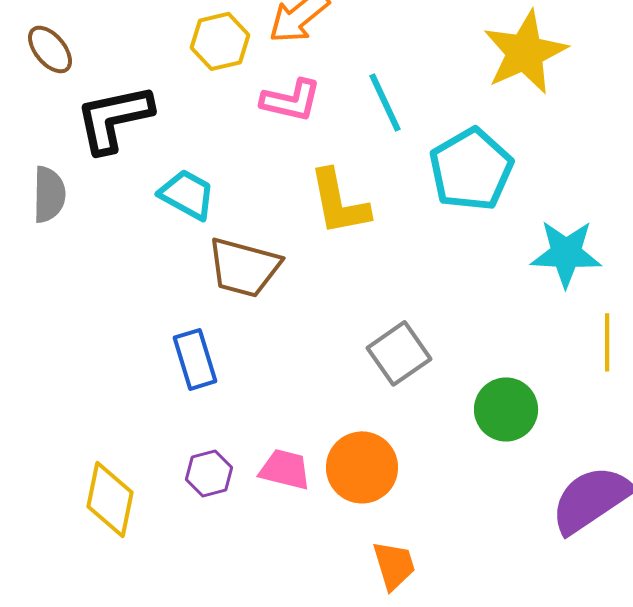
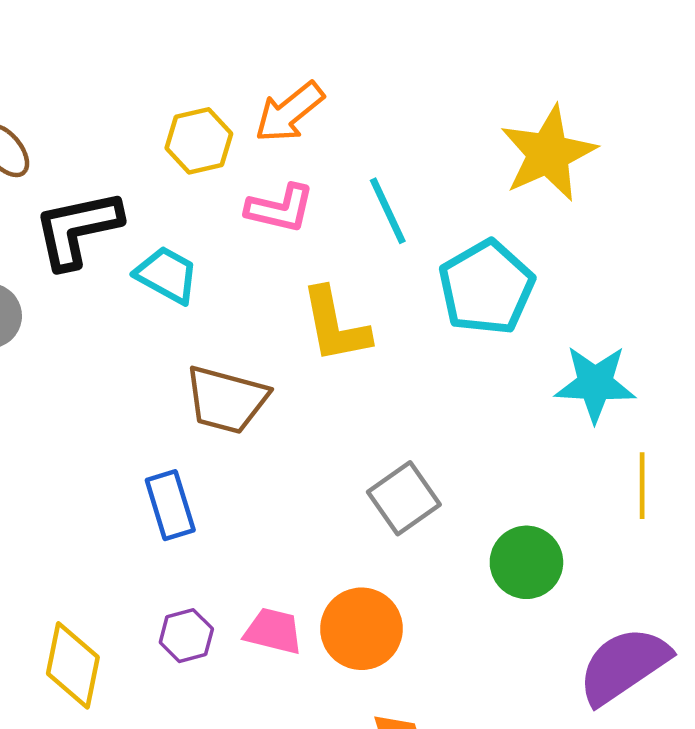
cyan trapezoid: (187, 194) -> (167, 275), moved

